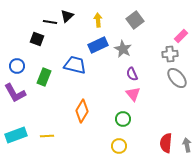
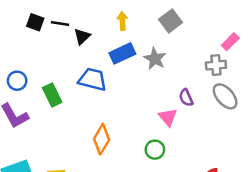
black triangle: (67, 16) -> (82, 37), moved
black square: (37, 39) -> (35, 22), moved
purple semicircle: (132, 74) -> (186, 98), moved
green rectangle: (44, 77) -> (52, 95), turned -48

